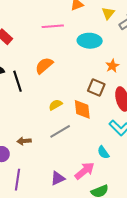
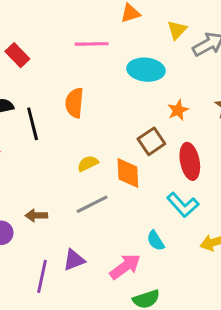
orange semicircle: (44, 66) -> (74, 103), turned -48
brown square: (96, 87) -> (151, 141), turned 30
purple triangle: (58, 178) -> (74, 260), moved
purple line: (17, 180) -> (42, 276), moved

